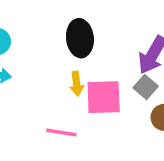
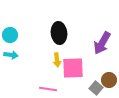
gray square: (146, 87) -> (96, 88), moved

